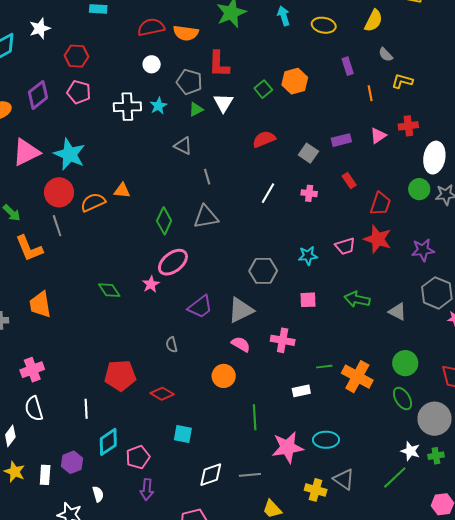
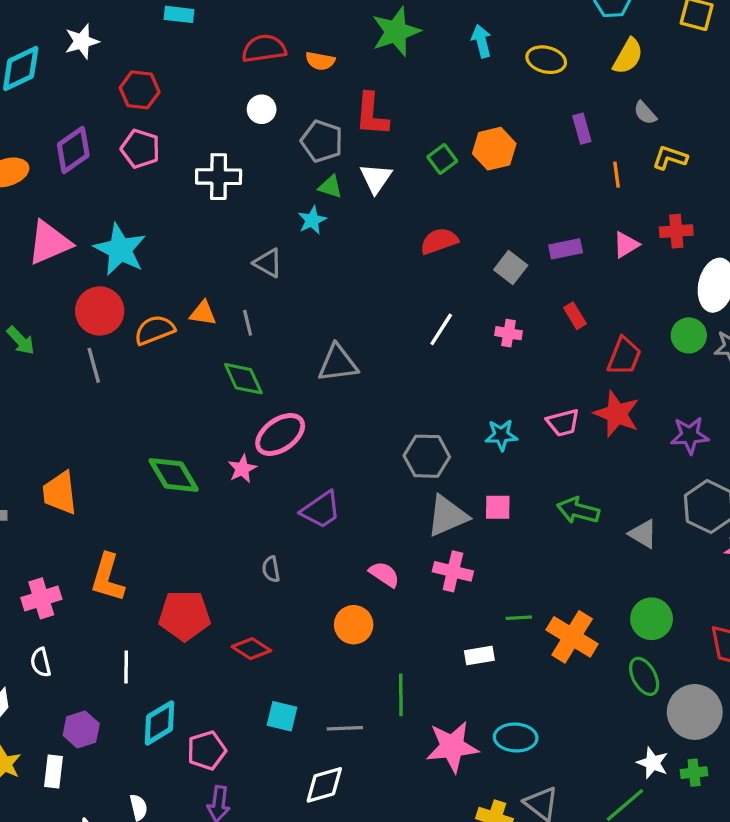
orange semicircle: (186, 33) -> (320, 61), size x0.7
cyan star: (158, 106) -> (312, 220), moved
green triangle: (196, 109) -> (330, 187), turned 42
gray triangle: (183, 146) -> (268, 263), moved
gray line: (207, 177) -> (248, 323), moved
green diamond: (164, 221) -> (243, 379), moved, turned -52
orange L-shape: (29, 248) -> (108, 578), moved, turned 36
green diamond: (109, 290) -> (174, 475), size x1.4
gray triangle: (241, 310) -> (447, 516), moved
white semicircle: (34, 409) -> (41, 662), size x0.7
purple hexagon: (72, 462) -> (81, 729), moved
gray line: (250, 475) -> (345, 728), moved

